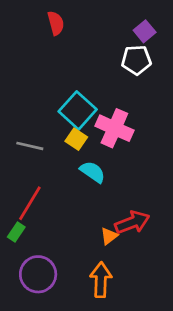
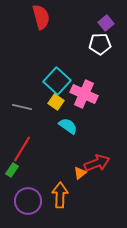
red semicircle: (56, 23) -> (41, 17), size x1.4
orange arrow: (101, 280) -> (60, 195), moved

